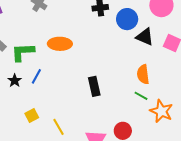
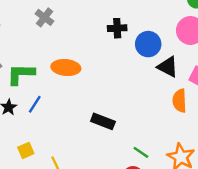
orange semicircle: (143, 74) -> (179, 101), moved
black rectangle: (94, 86) -> (103, 121), turned -60
green line: (141, 96) -> (141, 152), moved

